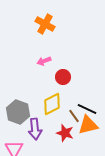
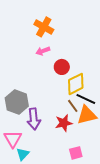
orange cross: (45, 24) -> (44, 27), moved
yellow diamond: (52, 104) -> (76, 84), moved
red star: (65, 133) -> (64, 123), turned -30

